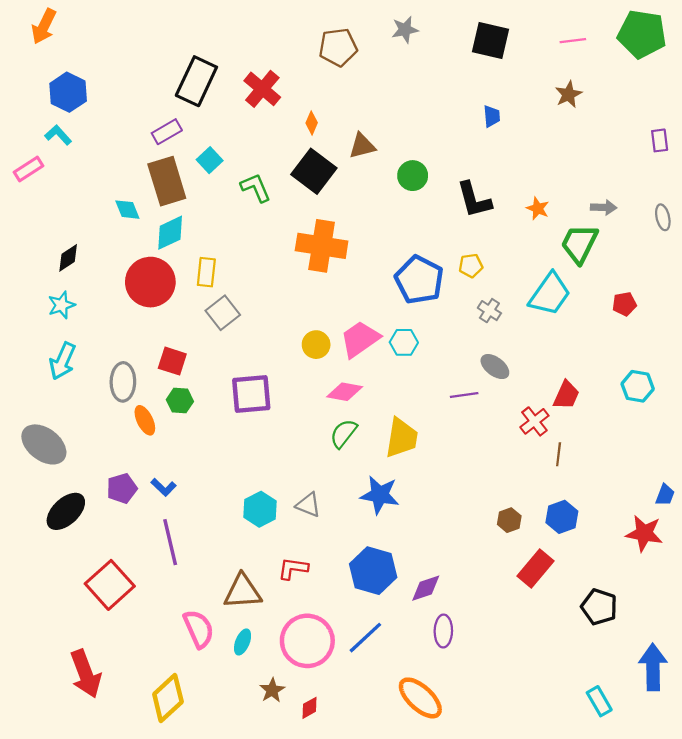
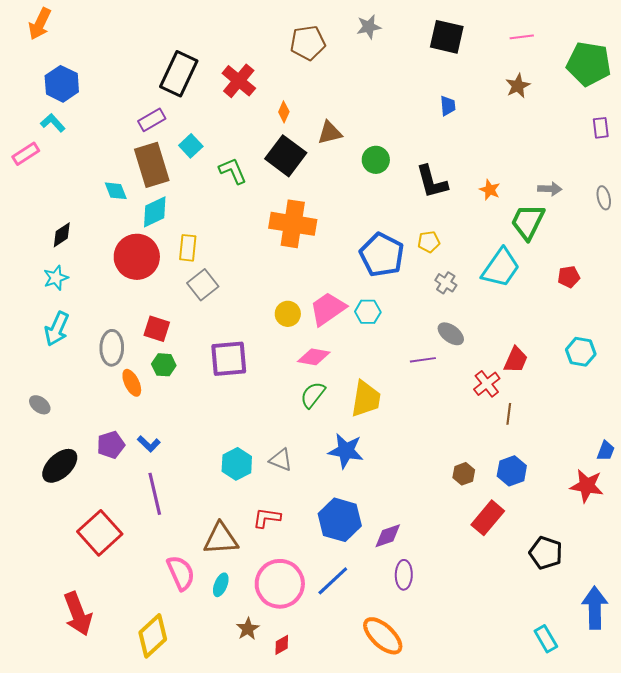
green pentagon: (642, 34) -> (589, 64), moved
gray ellipse: (44, 444) -> (40, 405), size x0.5

